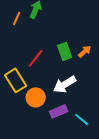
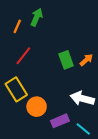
red line: (36, 58) -> (23, 56), moved
white arrow: (65, 84) -> (82, 99), moved, turned 45

